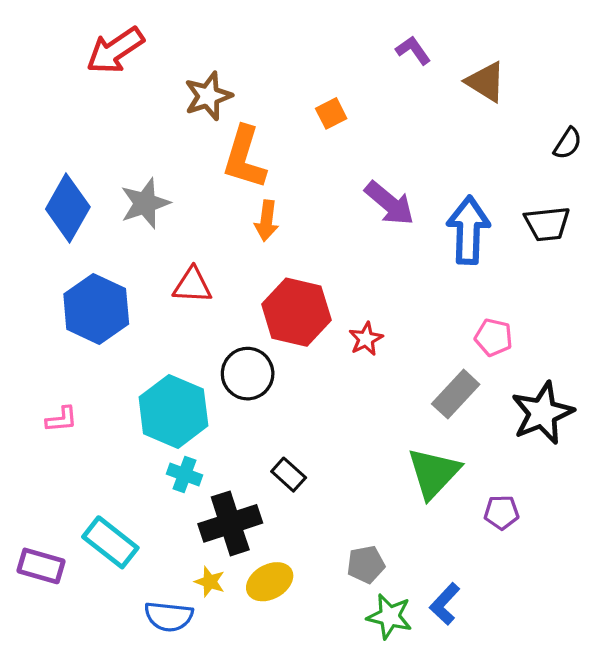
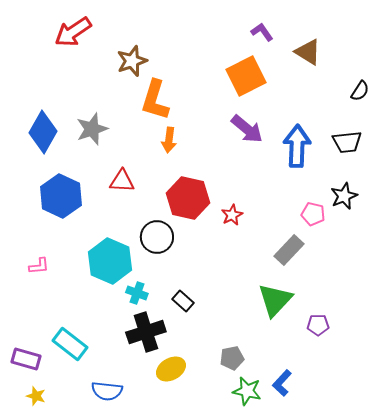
orange square: (331, 113) -> (246, 76), moved, size x2.0
black star: (542, 413) -> (344, 196), moved, size x0.7
cyan cross: (185, 475) -> (137, 293), moved
yellow star: (210, 582) -> (36, 396), moved

